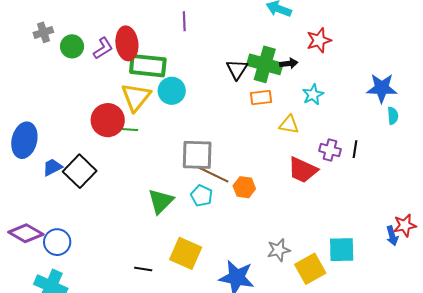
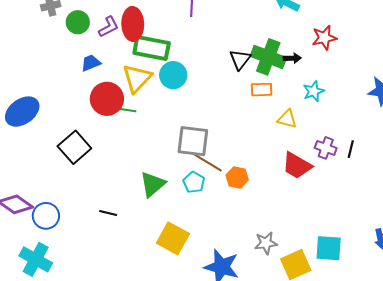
blue ellipse: (24, 140) -> (22, 112), turned 36
blue trapezoid: (52, 167) -> (91, 63), moved
black line: (143, 269) -> (108, 213), moved

